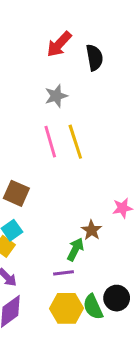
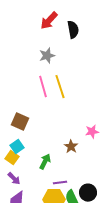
green arrow: (75, 249) -> (45, 162), moved
purple line: (64, 273) -> (60, 183), moved

